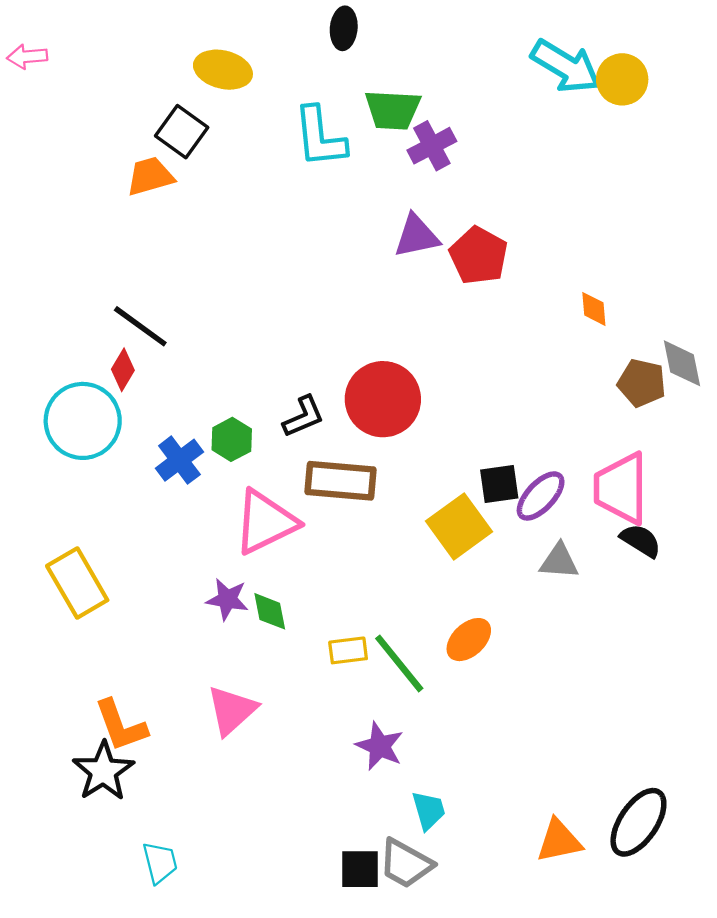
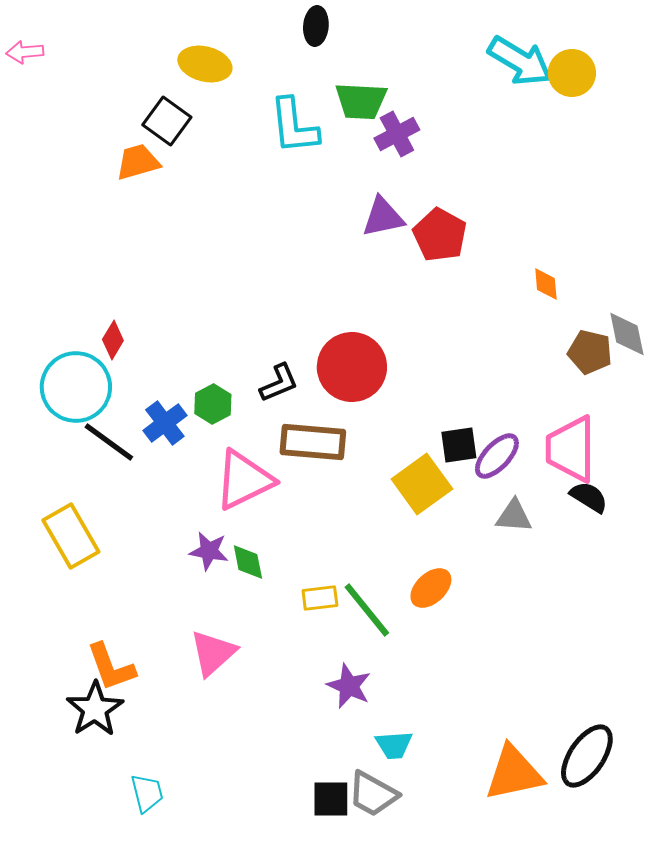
black line: (140, 326) -> (109, 442), moved
cyan trapezoid: (429, 810) -> (394, 745), turned 102
orange triangle: (559, 841) -> (514, 773), size x1.4

